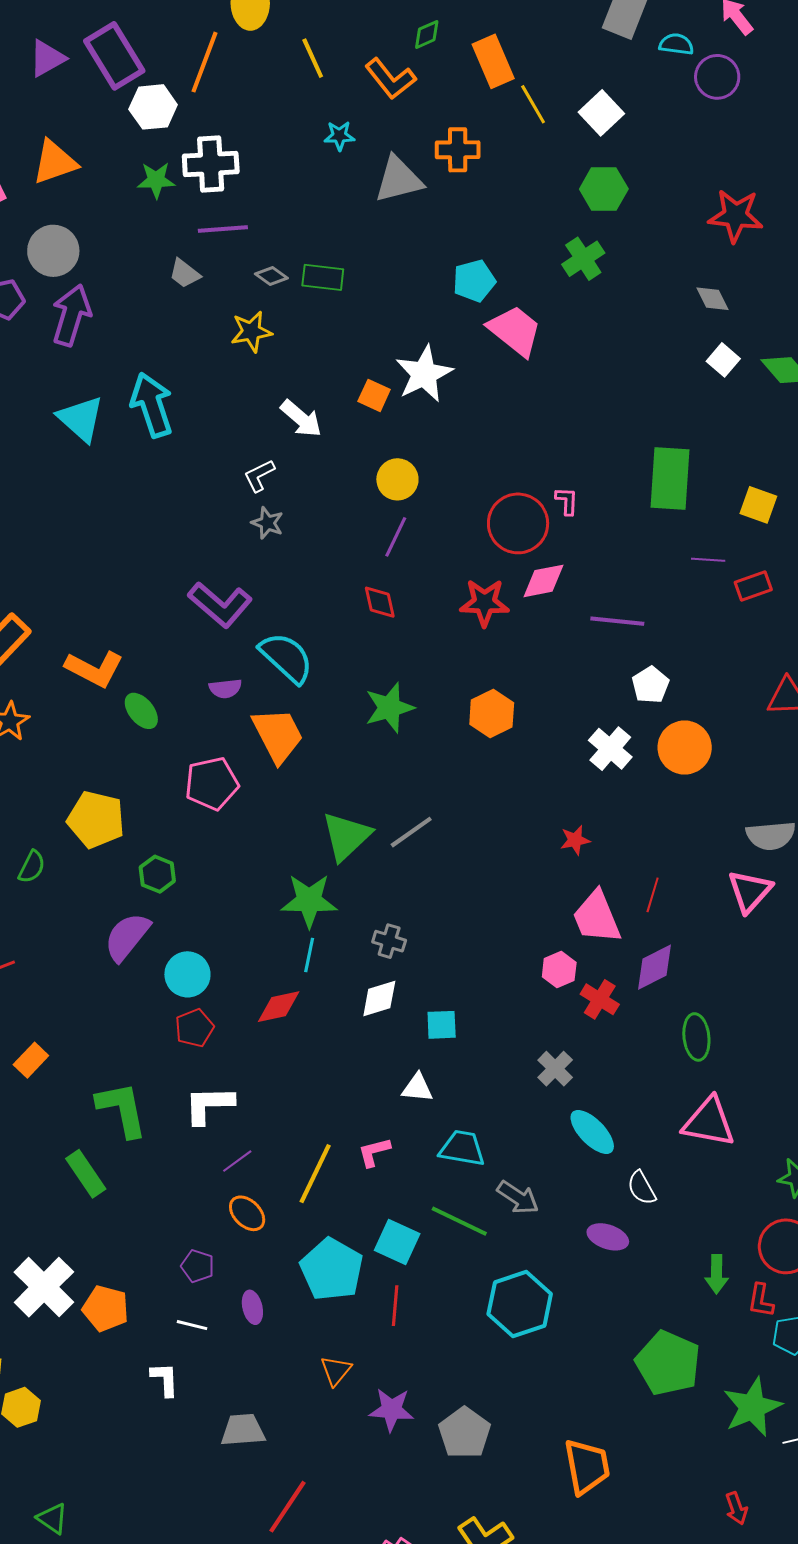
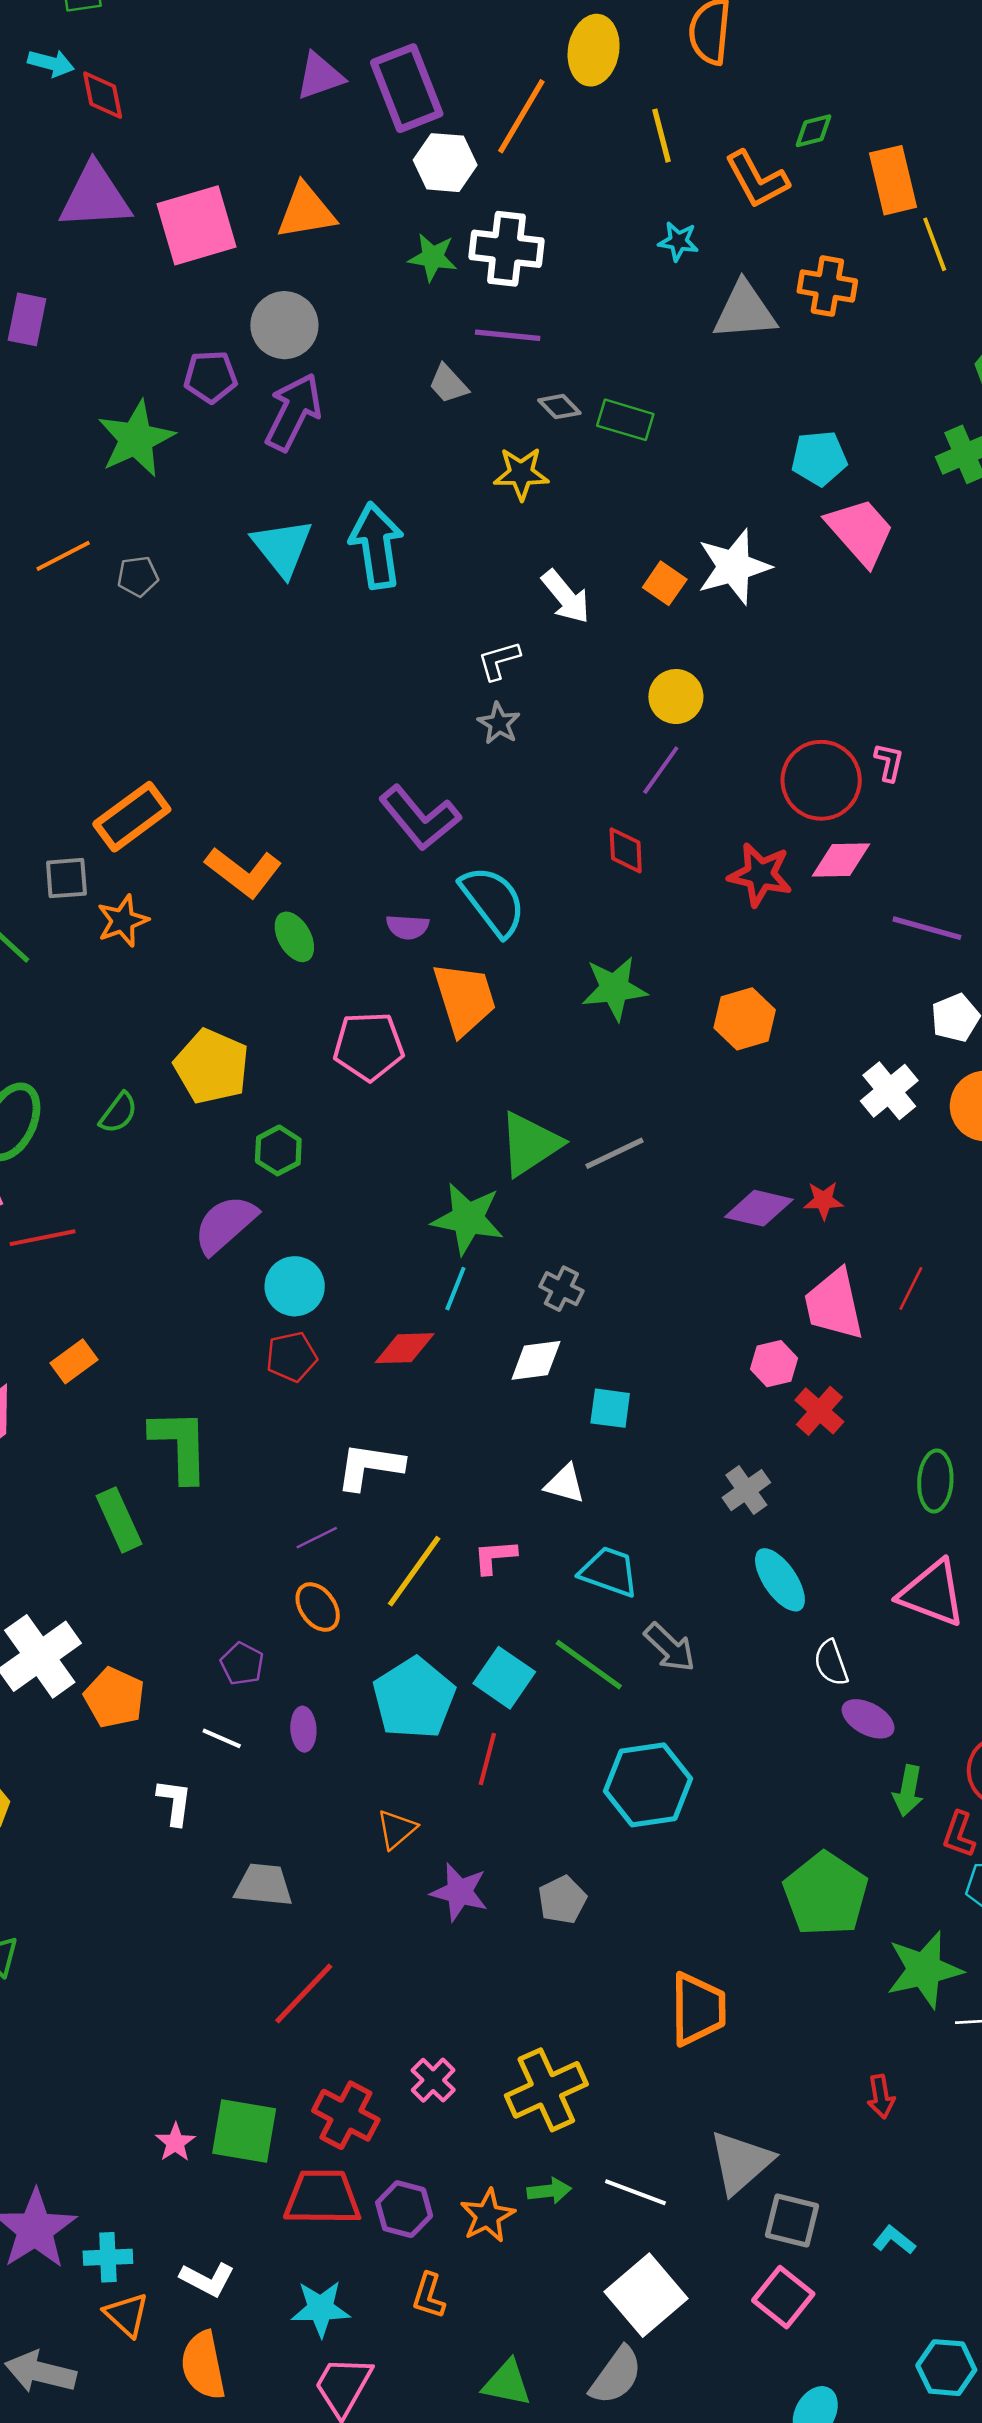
purple diamond: (655, 967) -> (759, 1208), moved, turned 30
white L-shape: (209, 1105) -> (370, 1466), moved
purple ellipse: (608, 1237) -> (868, 1719), moved
gray pentagon: (464, 1433) -> (562, 1900), moved, size x0.7

